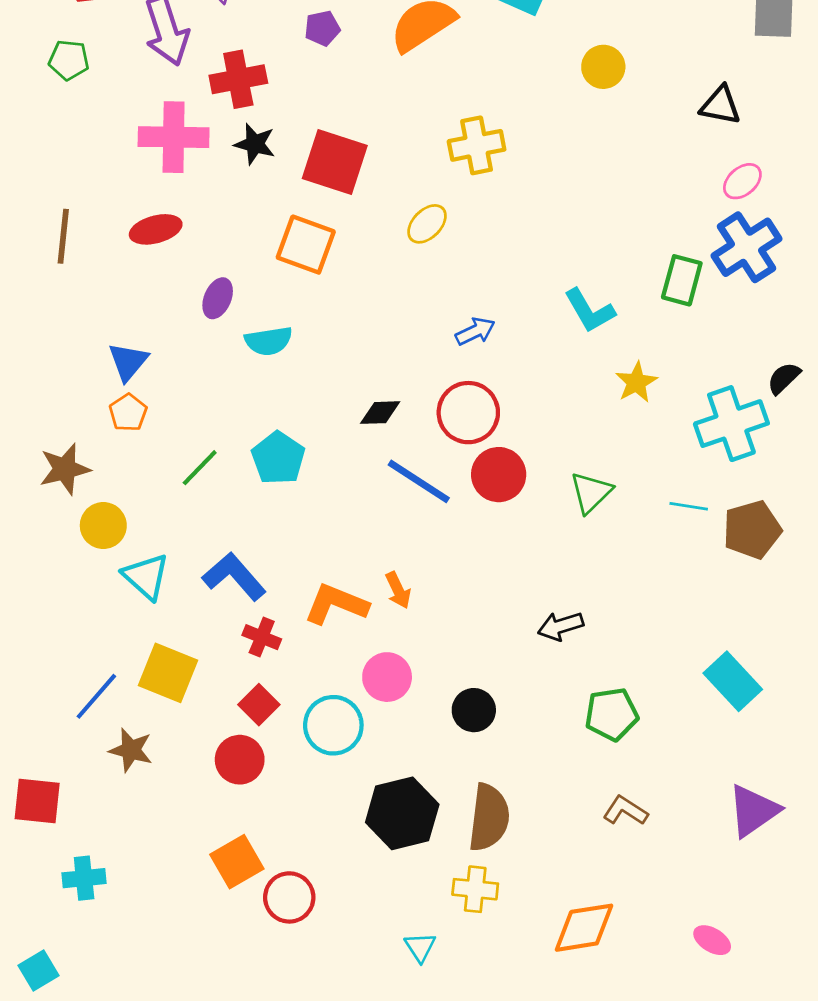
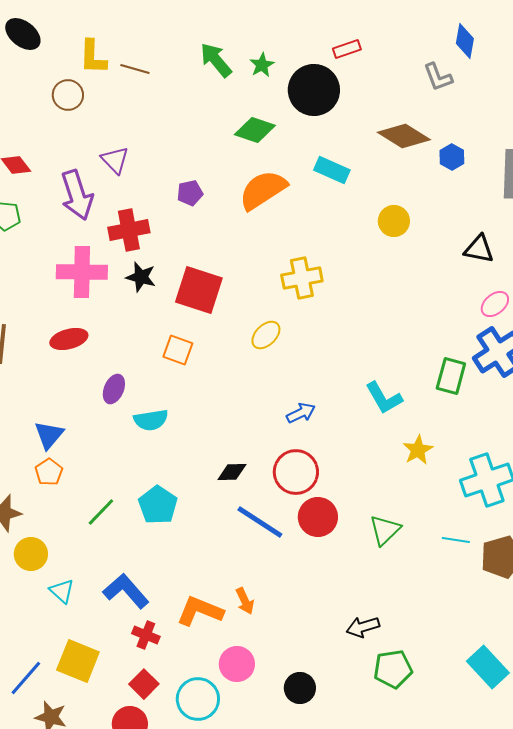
orange square: (306, 245) -> (178, 350), size x0.7
cyan triangle: (146, 576) -> (62, 591), size x0.7
green pentagon: (612, 714) -> (393, 669), moved

